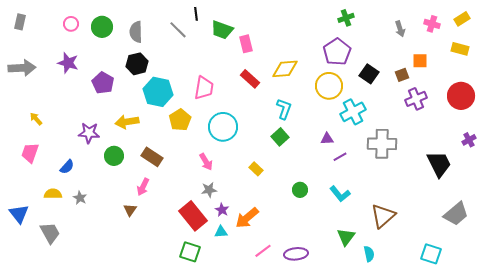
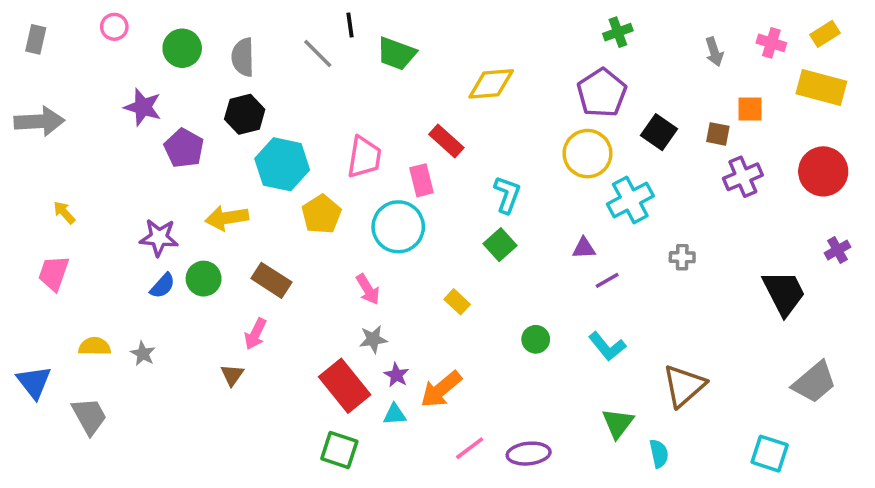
pink circle: (71, 24) -> (114, 27), moved
pink rectangle: (246, 44) -> (421, 180), moved
yellow rectangle: (460, 49) -> (821, 88), size x1.5
purple star: (68, 63) -> (143, 107), moved
yellow diamond: (285, 69) -> (491, 84), moved
brown square: (402, 75) -> (718, 134), turned 32
gray cross: (382, 144) -> (682, 257), size x0.5
blue semicircle: (67, 167) -> (163, 286), moved

